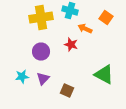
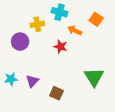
yellow cross: (41, 18) -> (37, 24), moved, size x0.6
purple circle: (41, 52) -> (20, 42), moved
green triangle: (104, 75) -> (94, 77), turned 30

